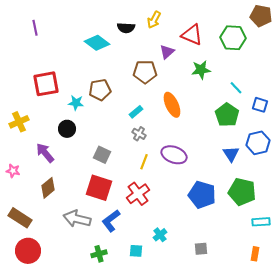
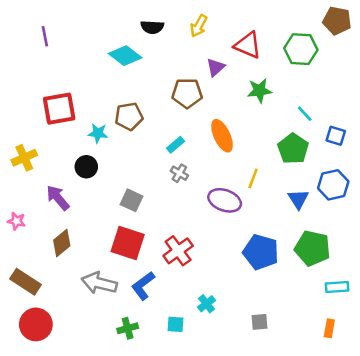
black semicircle: (126, 28) -> (152, 27), moved
yellow line: (144, 162) -> (253, 178), moved

